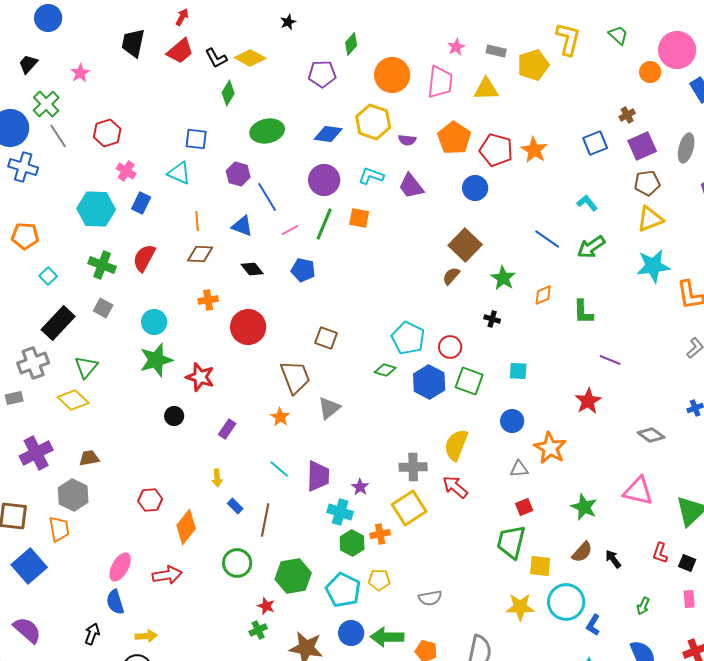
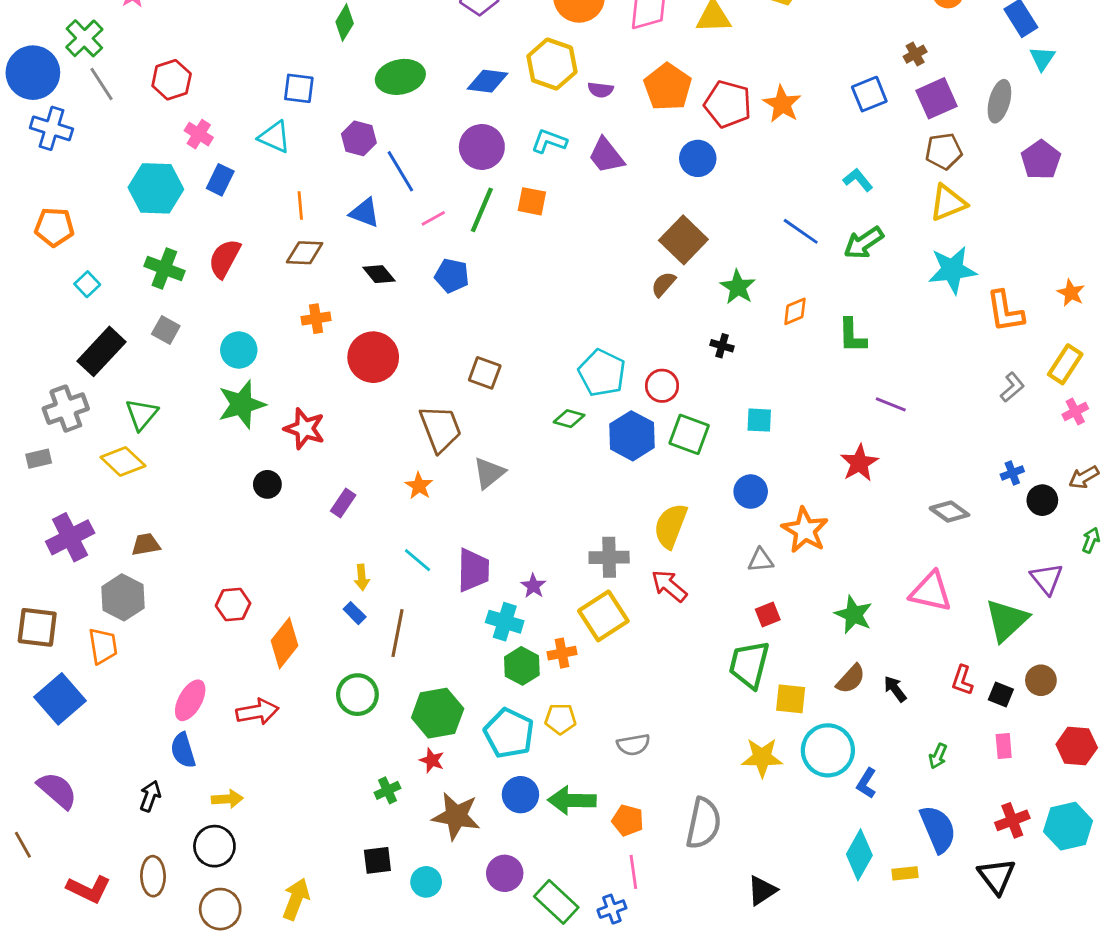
yellow arrow: (217, 478) -> (362, 577), moved
red star: (266, 606) -> (432, 760), moved

